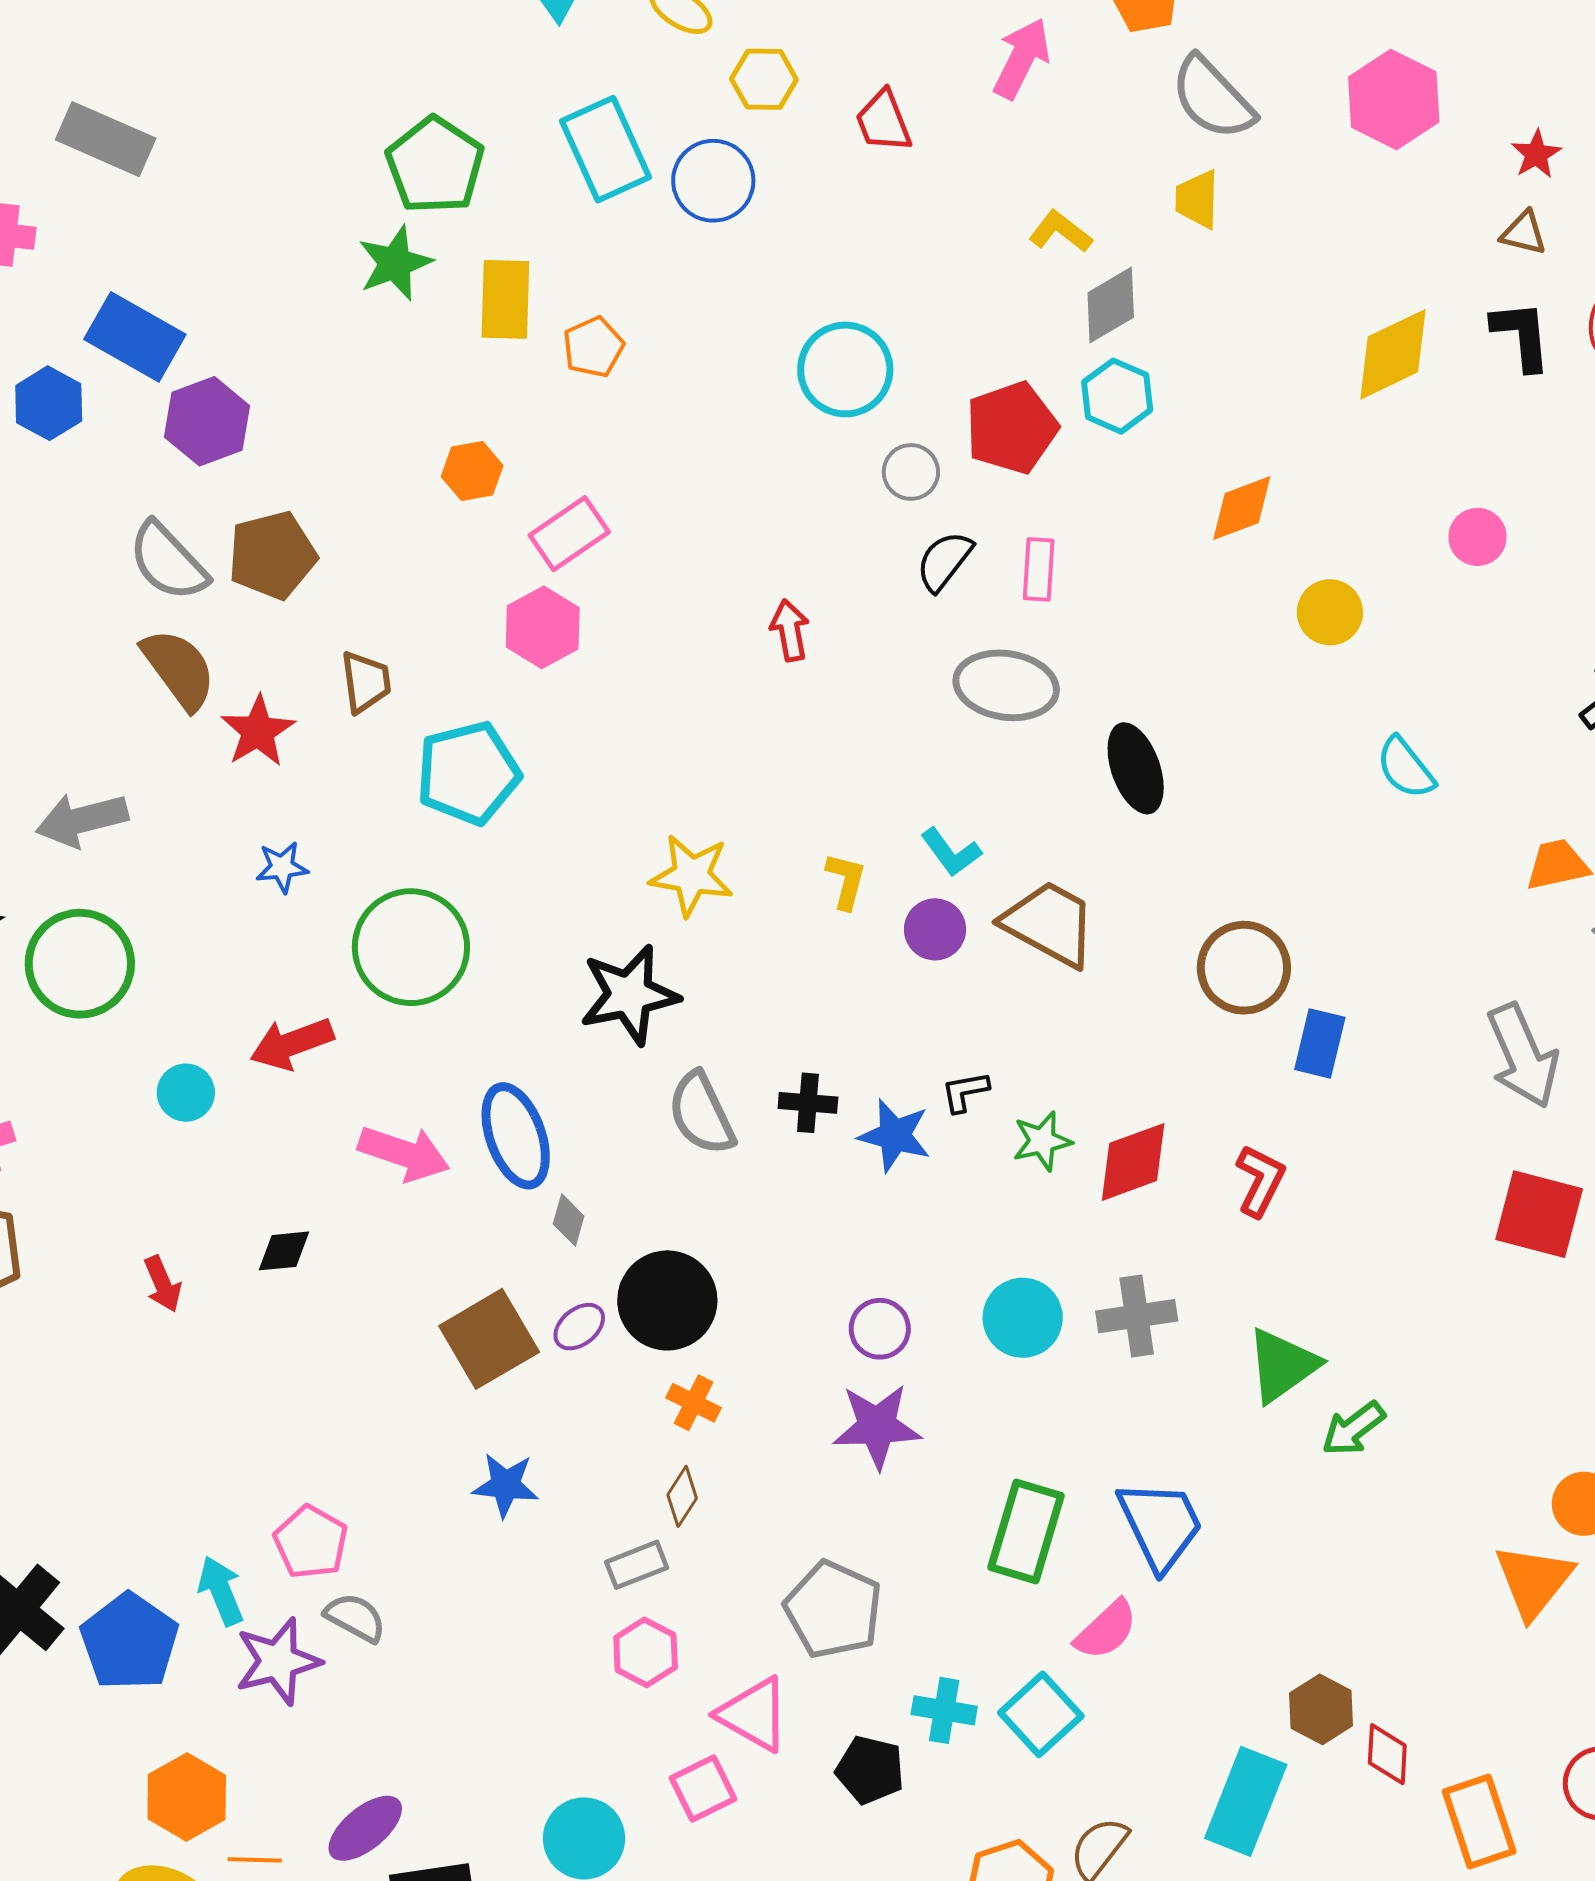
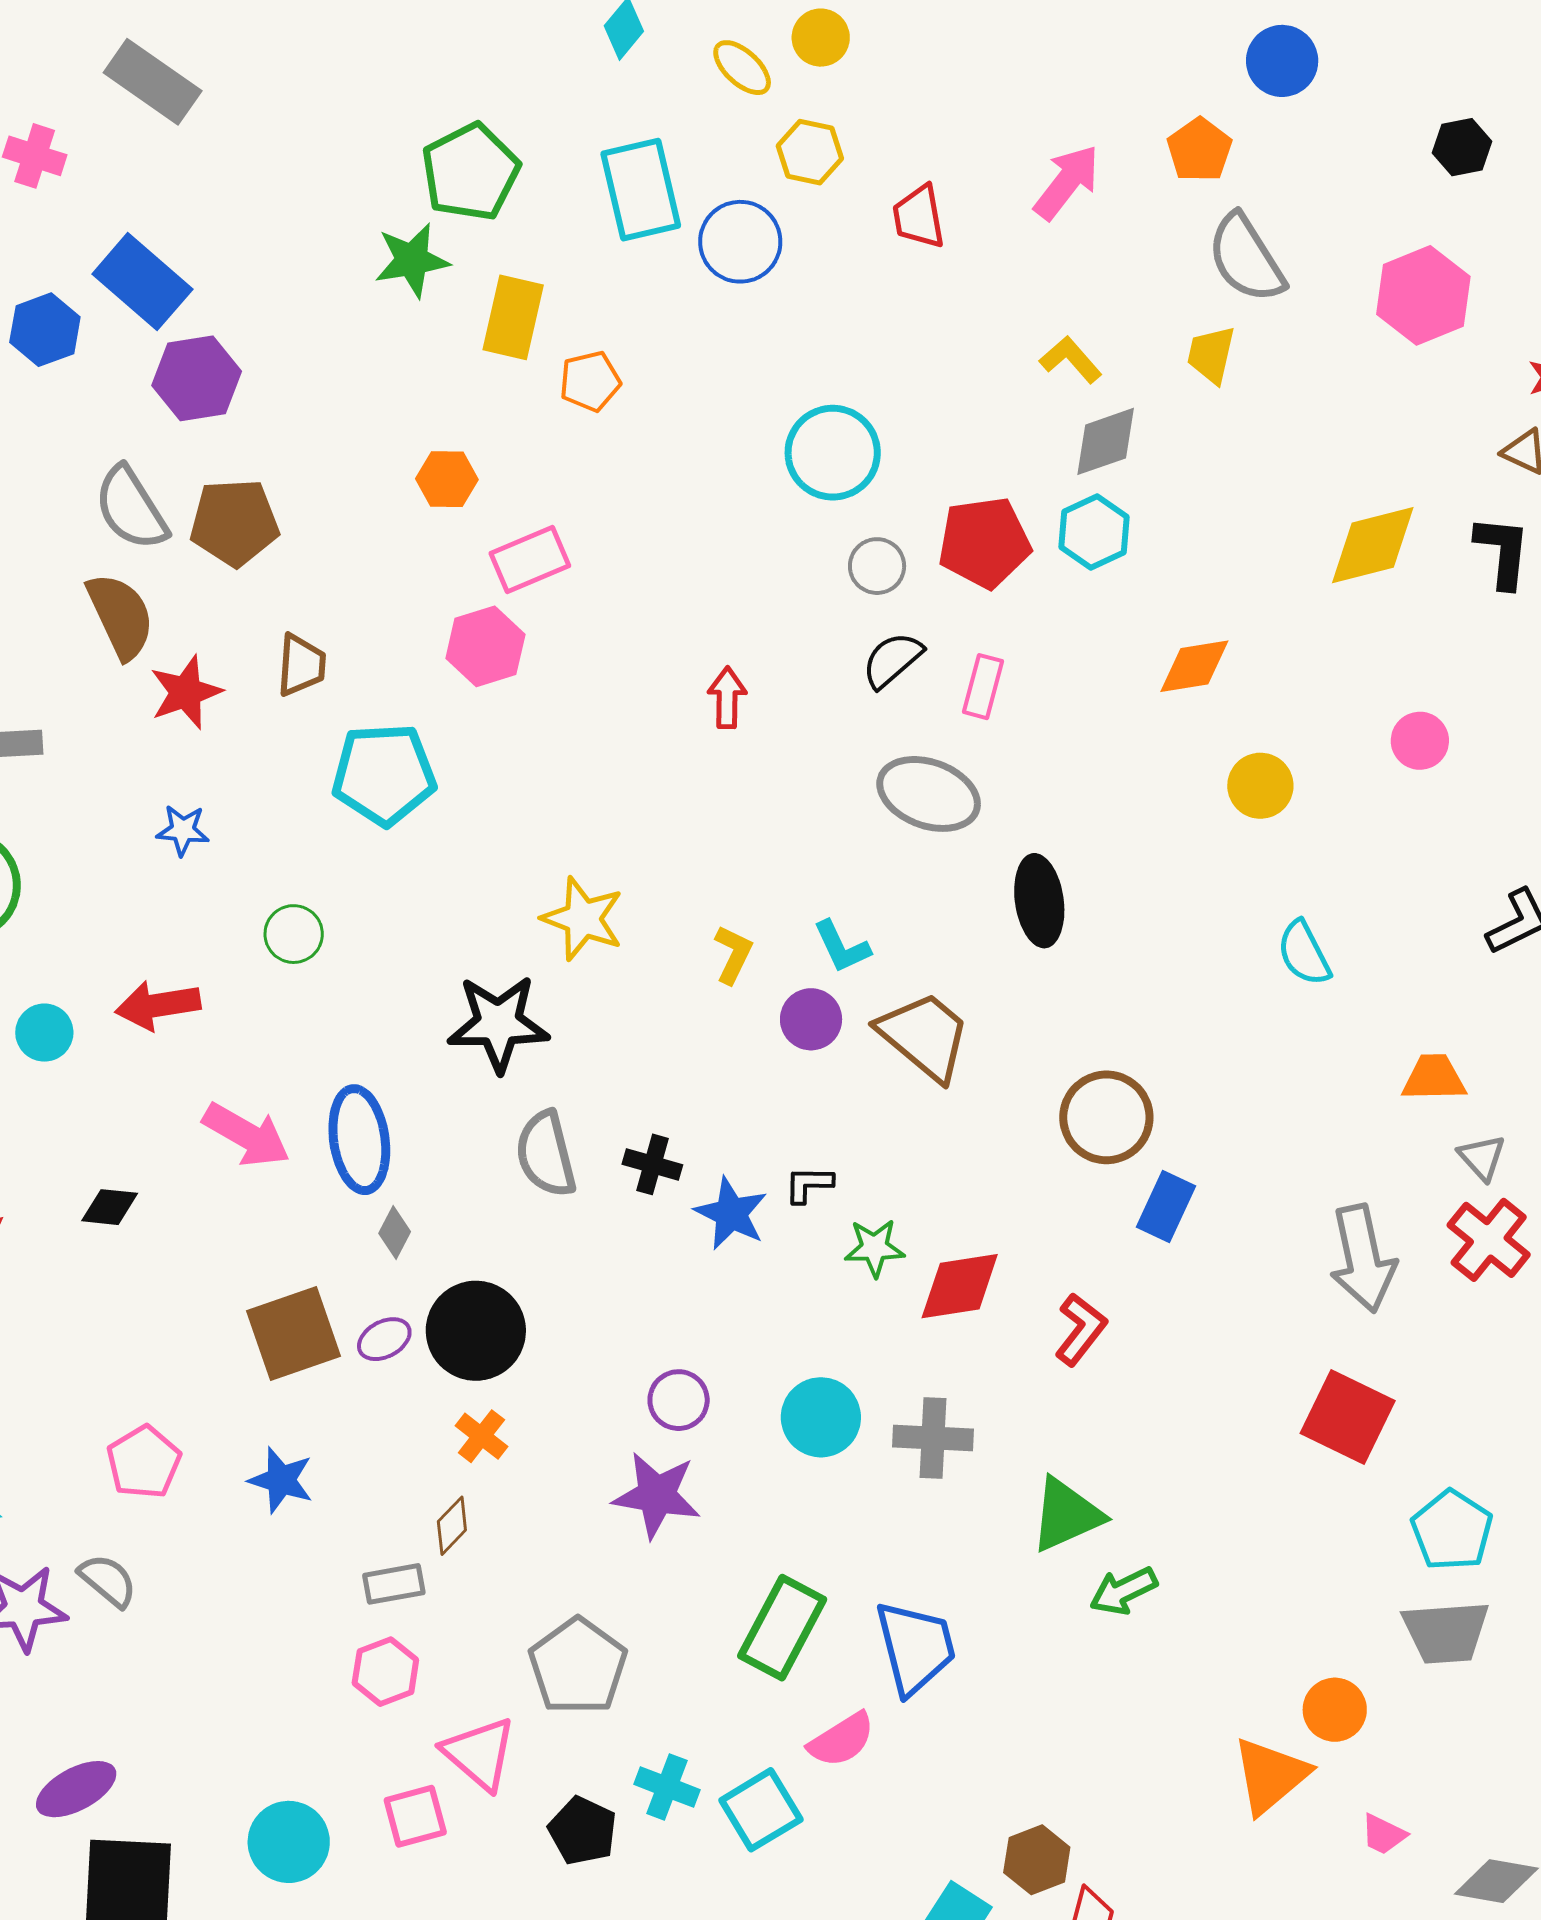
green circle: (411, 947) -> (294, 934), size x0.5
pink pentagon: (311, 1542) -> (144, 1462), moved

